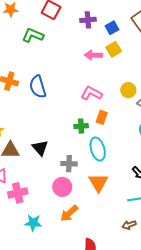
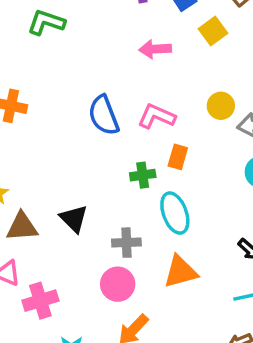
yellow square: (114, 49) -> (213, 31), moved
blue semicircle: (38, 87) -> (104, 115), moved
orange triangle: (98, 183) -> (180, 272), turned 50

